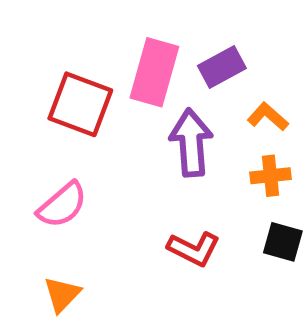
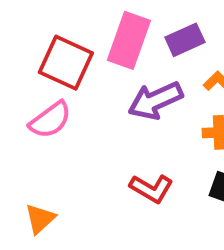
purple arrow: (191, 143) -> (155, 101), turned -114
pink semicircle: (62, 205) -> (50, 120), moved

